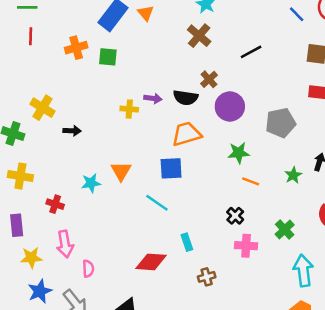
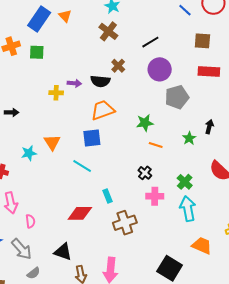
purple circle: (230, 106) -> (160, 69), moved
cyan arrow: (303, 271) -> (188, 209), moved
brown cross: (207, 277) -> (125, 223), size x1.6

